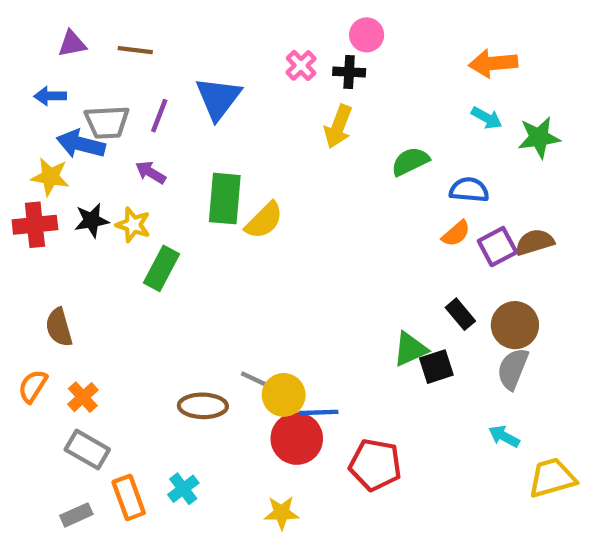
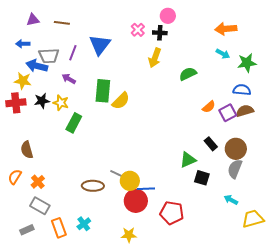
blue semicircle: (469, 190) -> (242, 90), moved
black square: (436, 367) -> (202, 178), moved, turned 35
gray rectangle: (76, 515) -> (27, 230), moved

